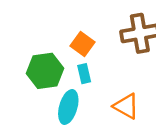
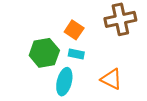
cyan rectangle: (84, 74) -> (76, 54), turned -63

